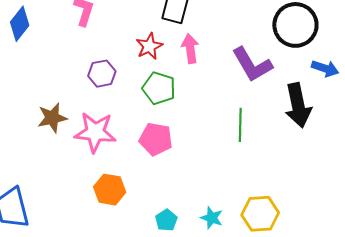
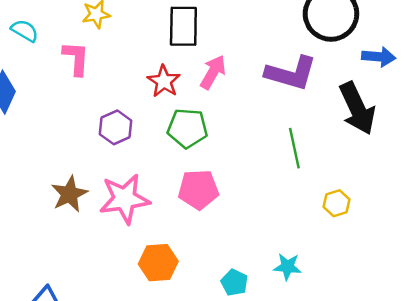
pink arrow: (190, 49) -> (213, 72), turned 52
purple L-shape: (252, 65) -> (291, 73), turned -30
yellow hexagon: (260, 214) -> (337, 203), moved, size x0.6

